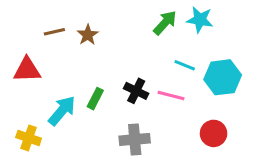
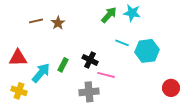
red triangle: (27, 70) -> (18, 58), moved
pink line: (171, 96) -> (106, 75), moved
red circle: (214, 133) -> (171, 88), moved

